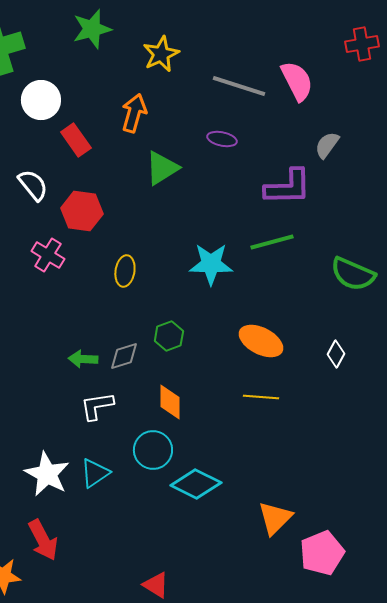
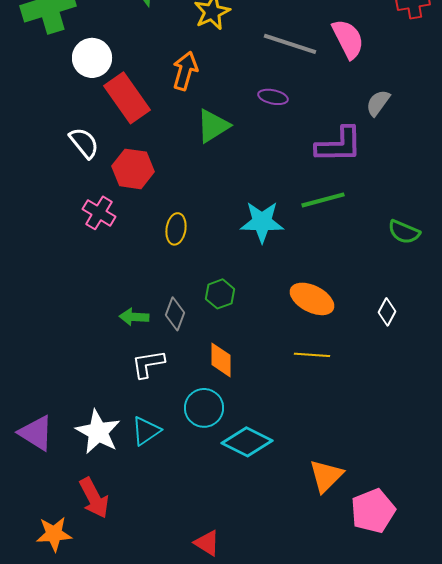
red rectangle: (76, 140) -> (127, 98), size x1.5
green semicircle: (353, 274) -> (404, 232), size x0.7
gray diamond: (124, 356) -> (175, 314), turned -52

